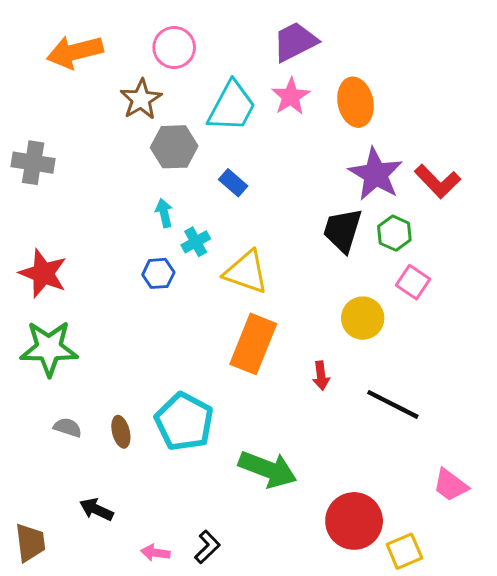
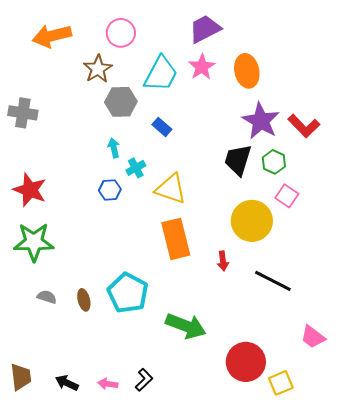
yellow circle: (363, 318) -> (252, 221), size x1.4
orange rectangle: (253, 344) -> (176, 239), turned -36
black arrow: (96, 509) -> (67, 383), moved

